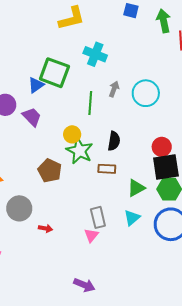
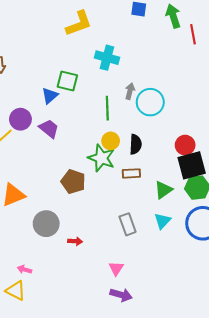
green square: (54, 73) -> (67, 81), size x0.7
cyan circle: (146, 93) -> (150, 102), moved
yellow circle: (72, 134) -> (111, 141), moved
pink triangle: (91, 235) -> (116, 268), moved

